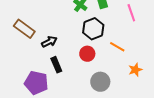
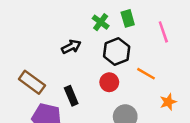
brown rectangle: (24, 29) -> (32, 82), moved
black arrow: (49, 42) -> (71, 47), moved

